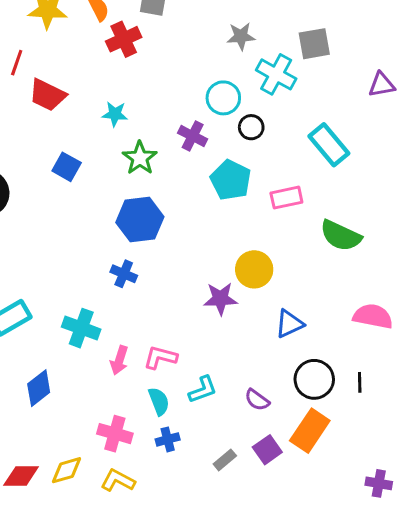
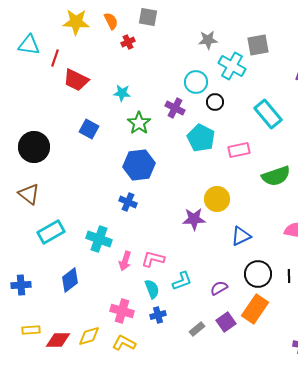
red cross: (124, 39) -> (128, 42), size x0.6
green semicircle: (341, 236) -> (276, 176), turned -44
purple semicircle: (257, 400) -> (219, 288), turned 114

